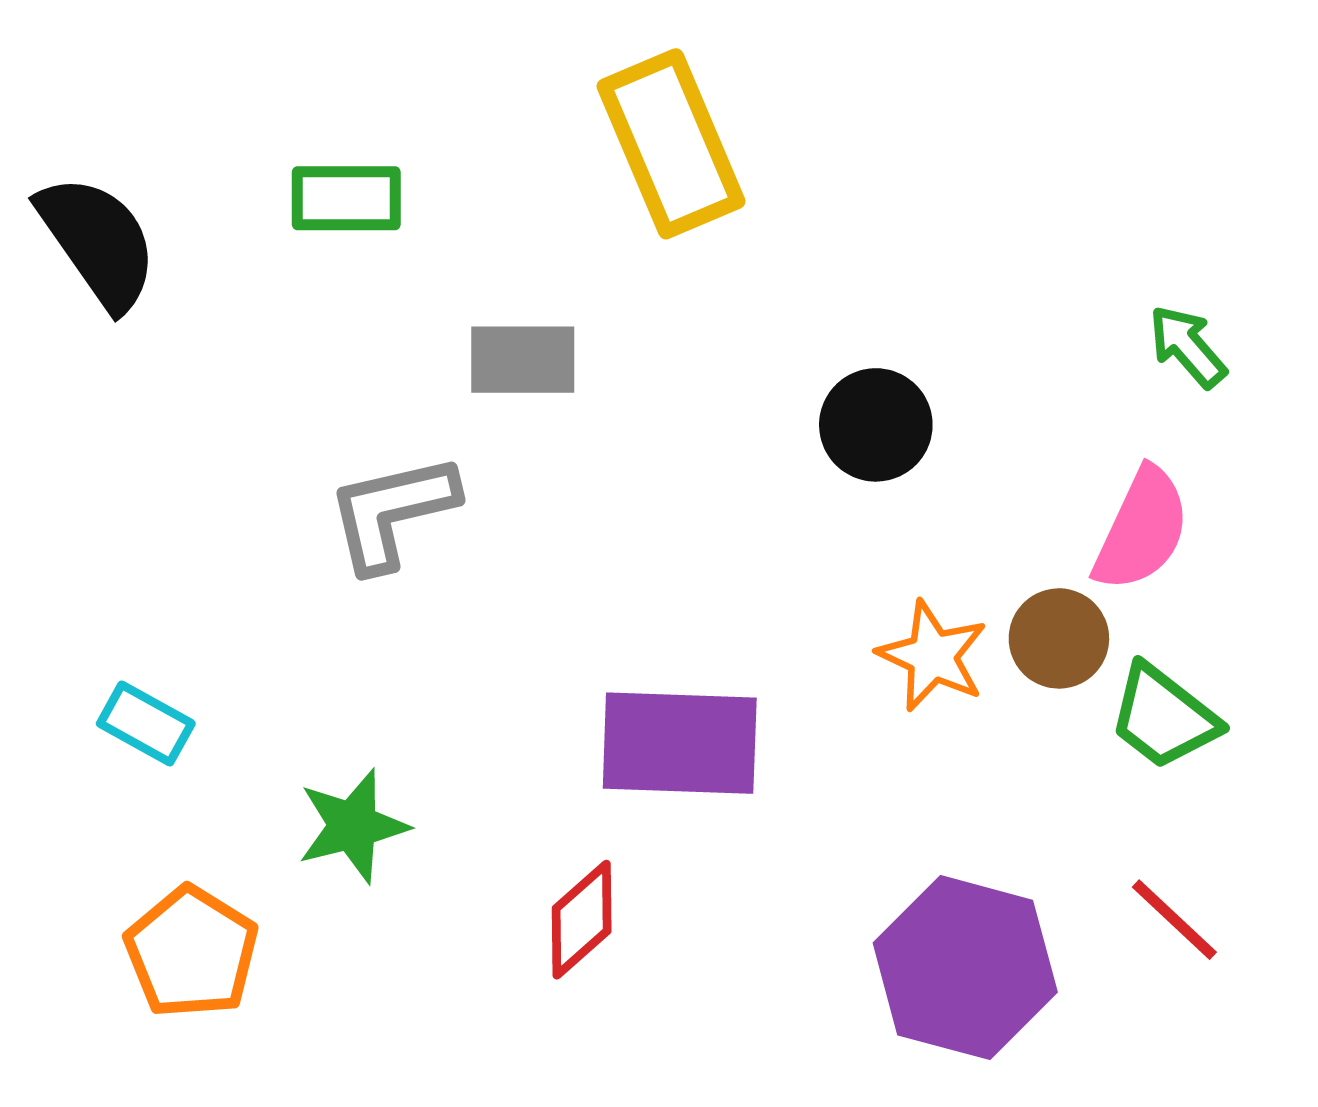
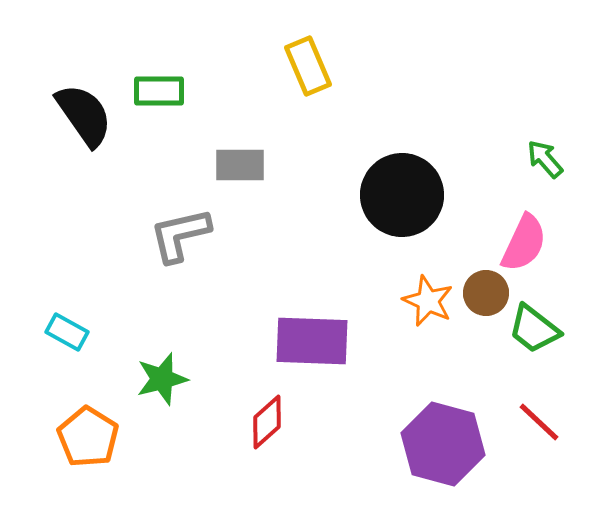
yellow rectangle: (671, 144) -> (308, 66), size x0.7
black semicircle: (98, 242) -> (84, 115), moved
black circle: (876, 425) -> (402, 195), size x1.6

